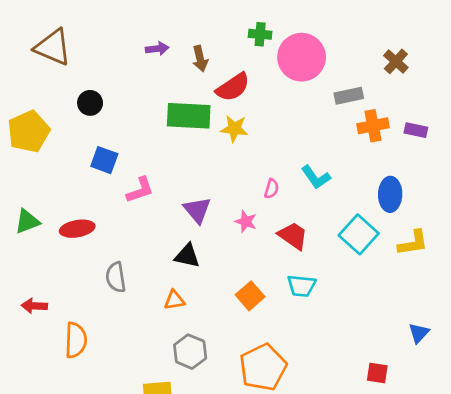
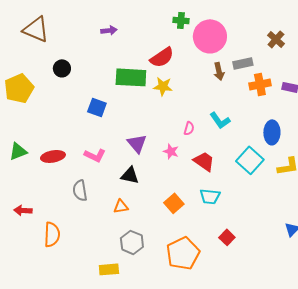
brown arrow: (200, 59) -> (219, 71), moved
blue square: (104, 160) -> (97, 107), moved
pink L-shape: (140, 190) -> (95, 155), moved, turned 45
red square: (377, 373) -> (227, 237), moved, turned 35

